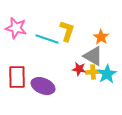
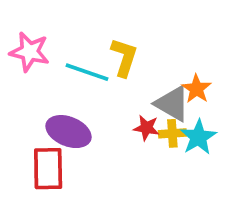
orange star: (101, 37) -> (196, 89), moved
red rectangle: (17, 77) -> (48, 169), moved
purple ellipse: (43, 86) -> (68, 132), moved

